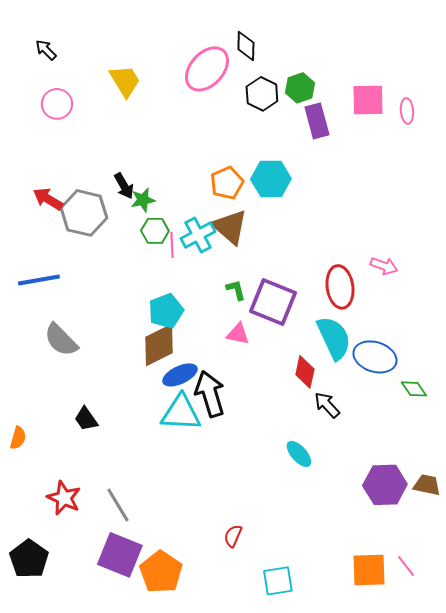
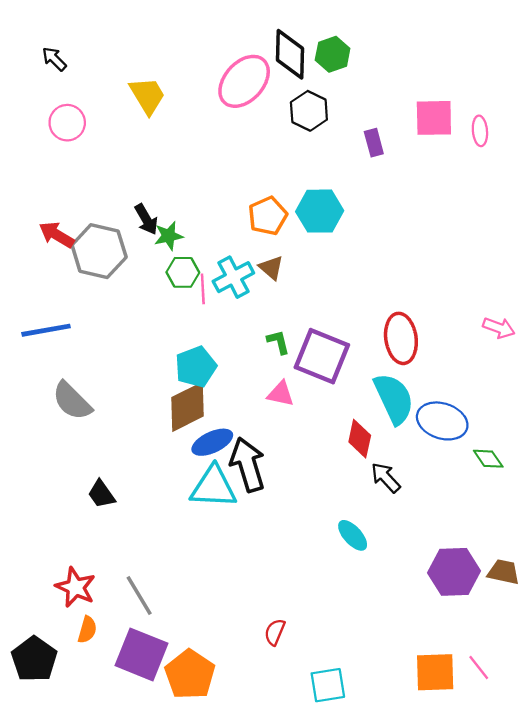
black diamond: (246, 46) -> (290, 54), size x1.4
green hexagon: (300, 88) -> (333, 54), moved
purple rectangle: (317, 121) -> (374, 143), size x0.7
brown triangle: (230, 227) -> (271, 268), size x0.6
pink arrow: (384, 266) -> (499, 328), moved
orange semicircle: (18, 438) -> (87, 630), moved

